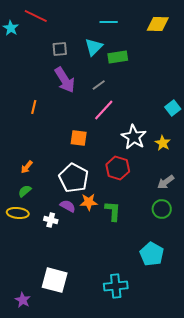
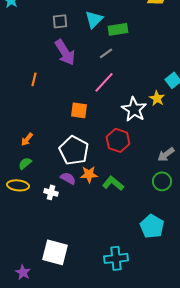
gray line: (99, 85) -> (106, 53), moved
yellow star: (163, 143) -> (157, 98), moved
green L-shape: (113, 211) -> (113, 183), turned -55

